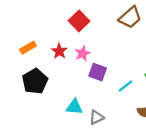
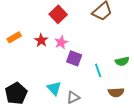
black pentagon: (35, 81) -> (16, 93), moved
cyan line: (126, 86) -> (98, 70), turned -72
cyan triangle: (74, 107) -> (54, 88), turned 42

